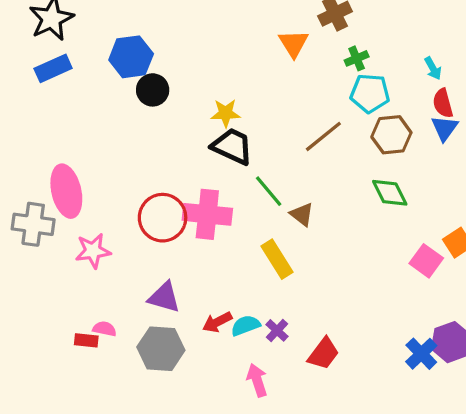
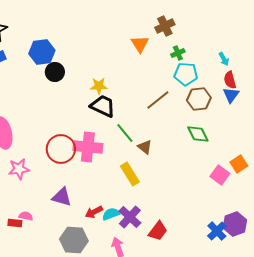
purple cross: (277, 330) -> (130, 217), size x1.6
gray hexagon: (161, 349) -> (74, 240), moved

